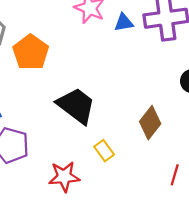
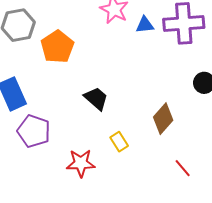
black trapezoid: (76, 106) -> (96, 98), size x0.7
red line: (175, 175) -> (183, 168), turned -60

